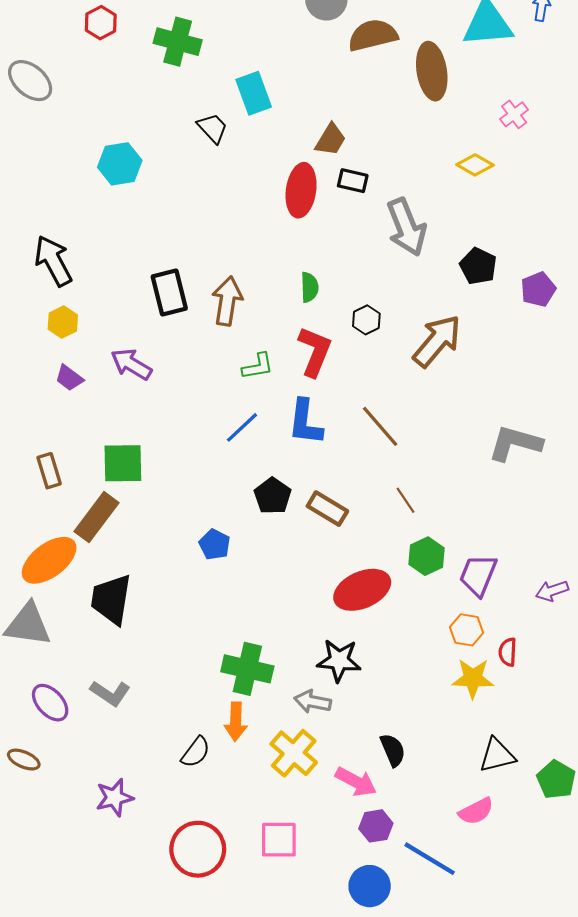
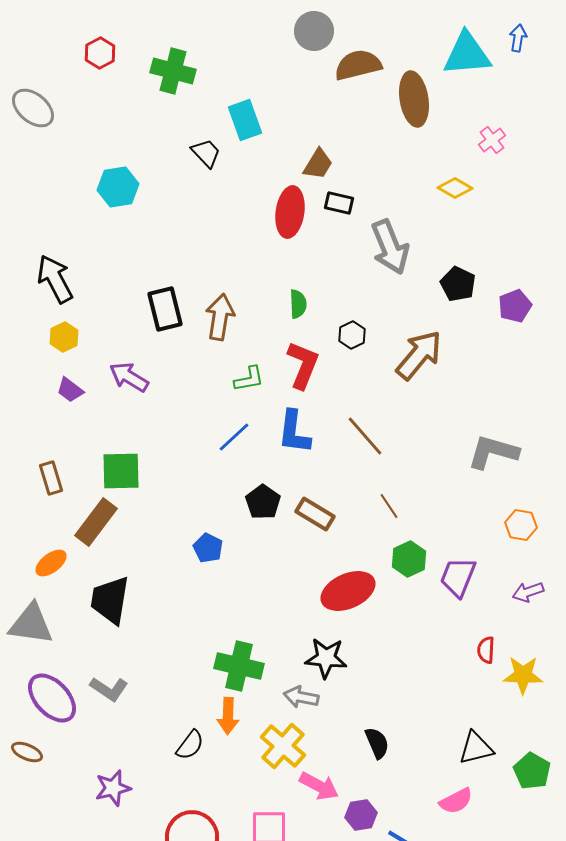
orange ellipse: (49, 560) -> (51, 563), size x0.6
orange hexagon: (467, 630) -> (521, 525), moved
yellow star: (473, 678) -> (523, 675), moved
purple ellipse: (50, 703) -> (52, 698), size x1.4
pink arrow: (356, 782) -> (319, 786), moved

